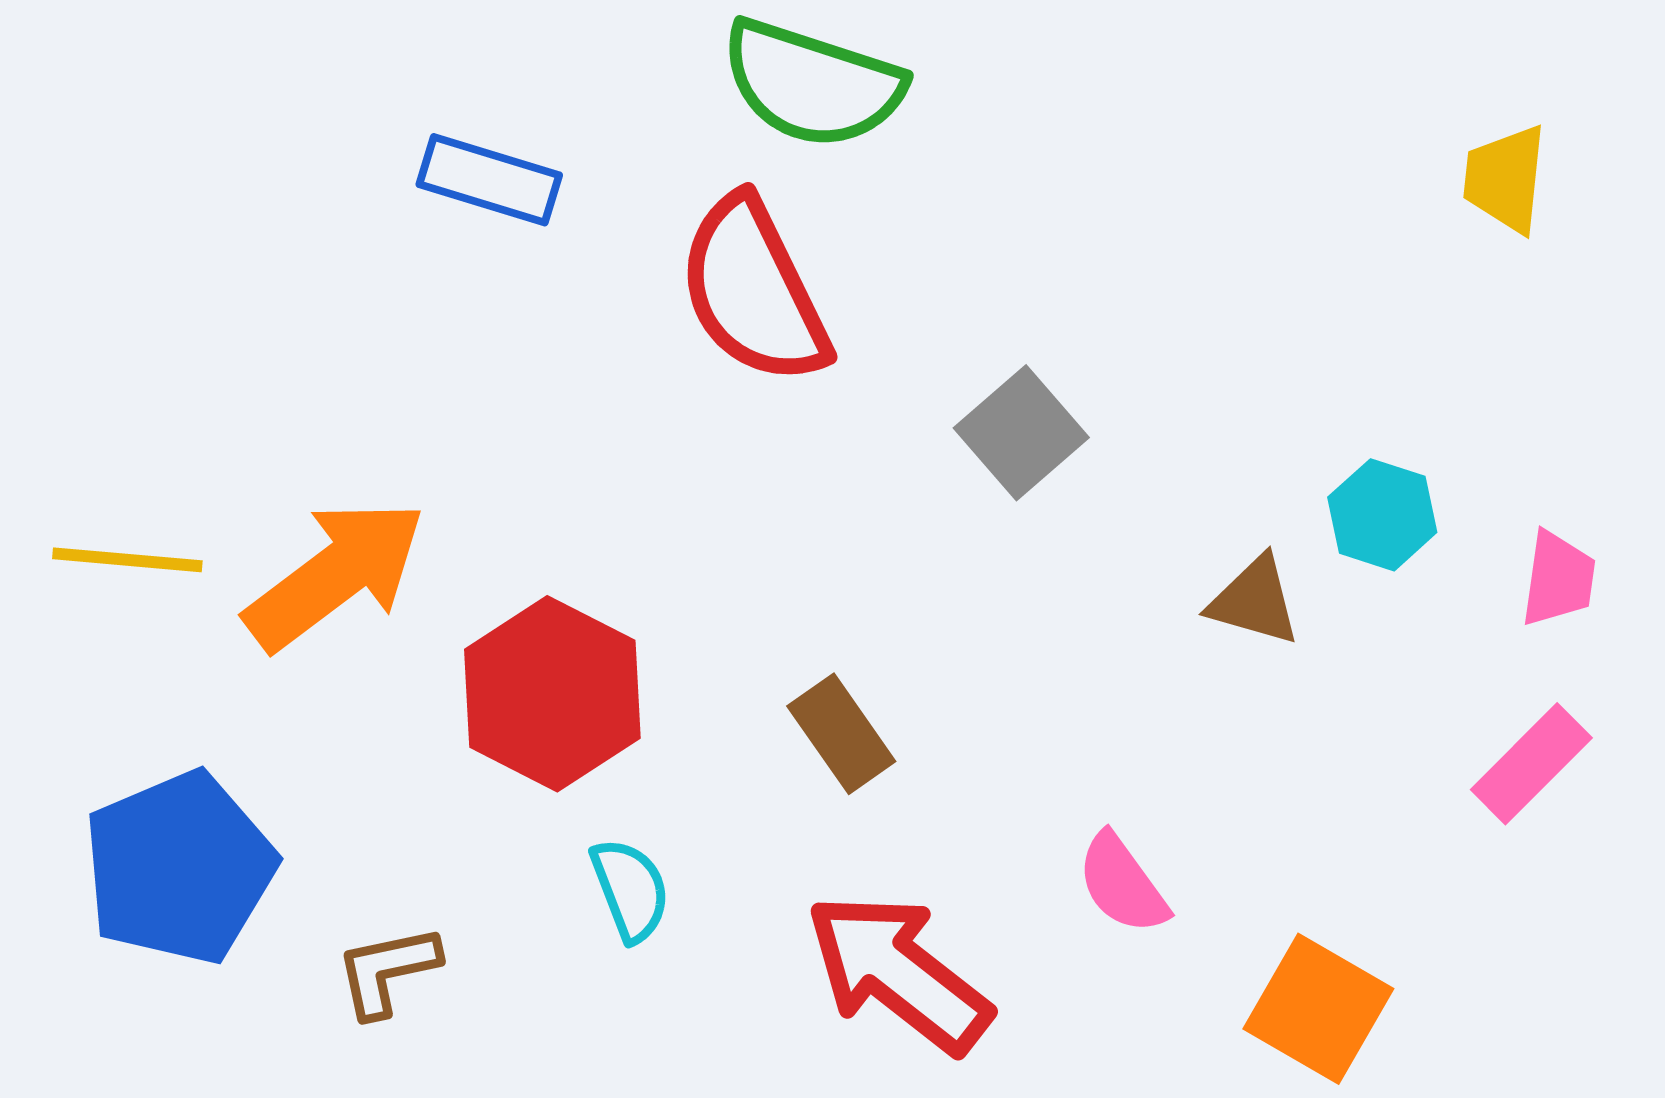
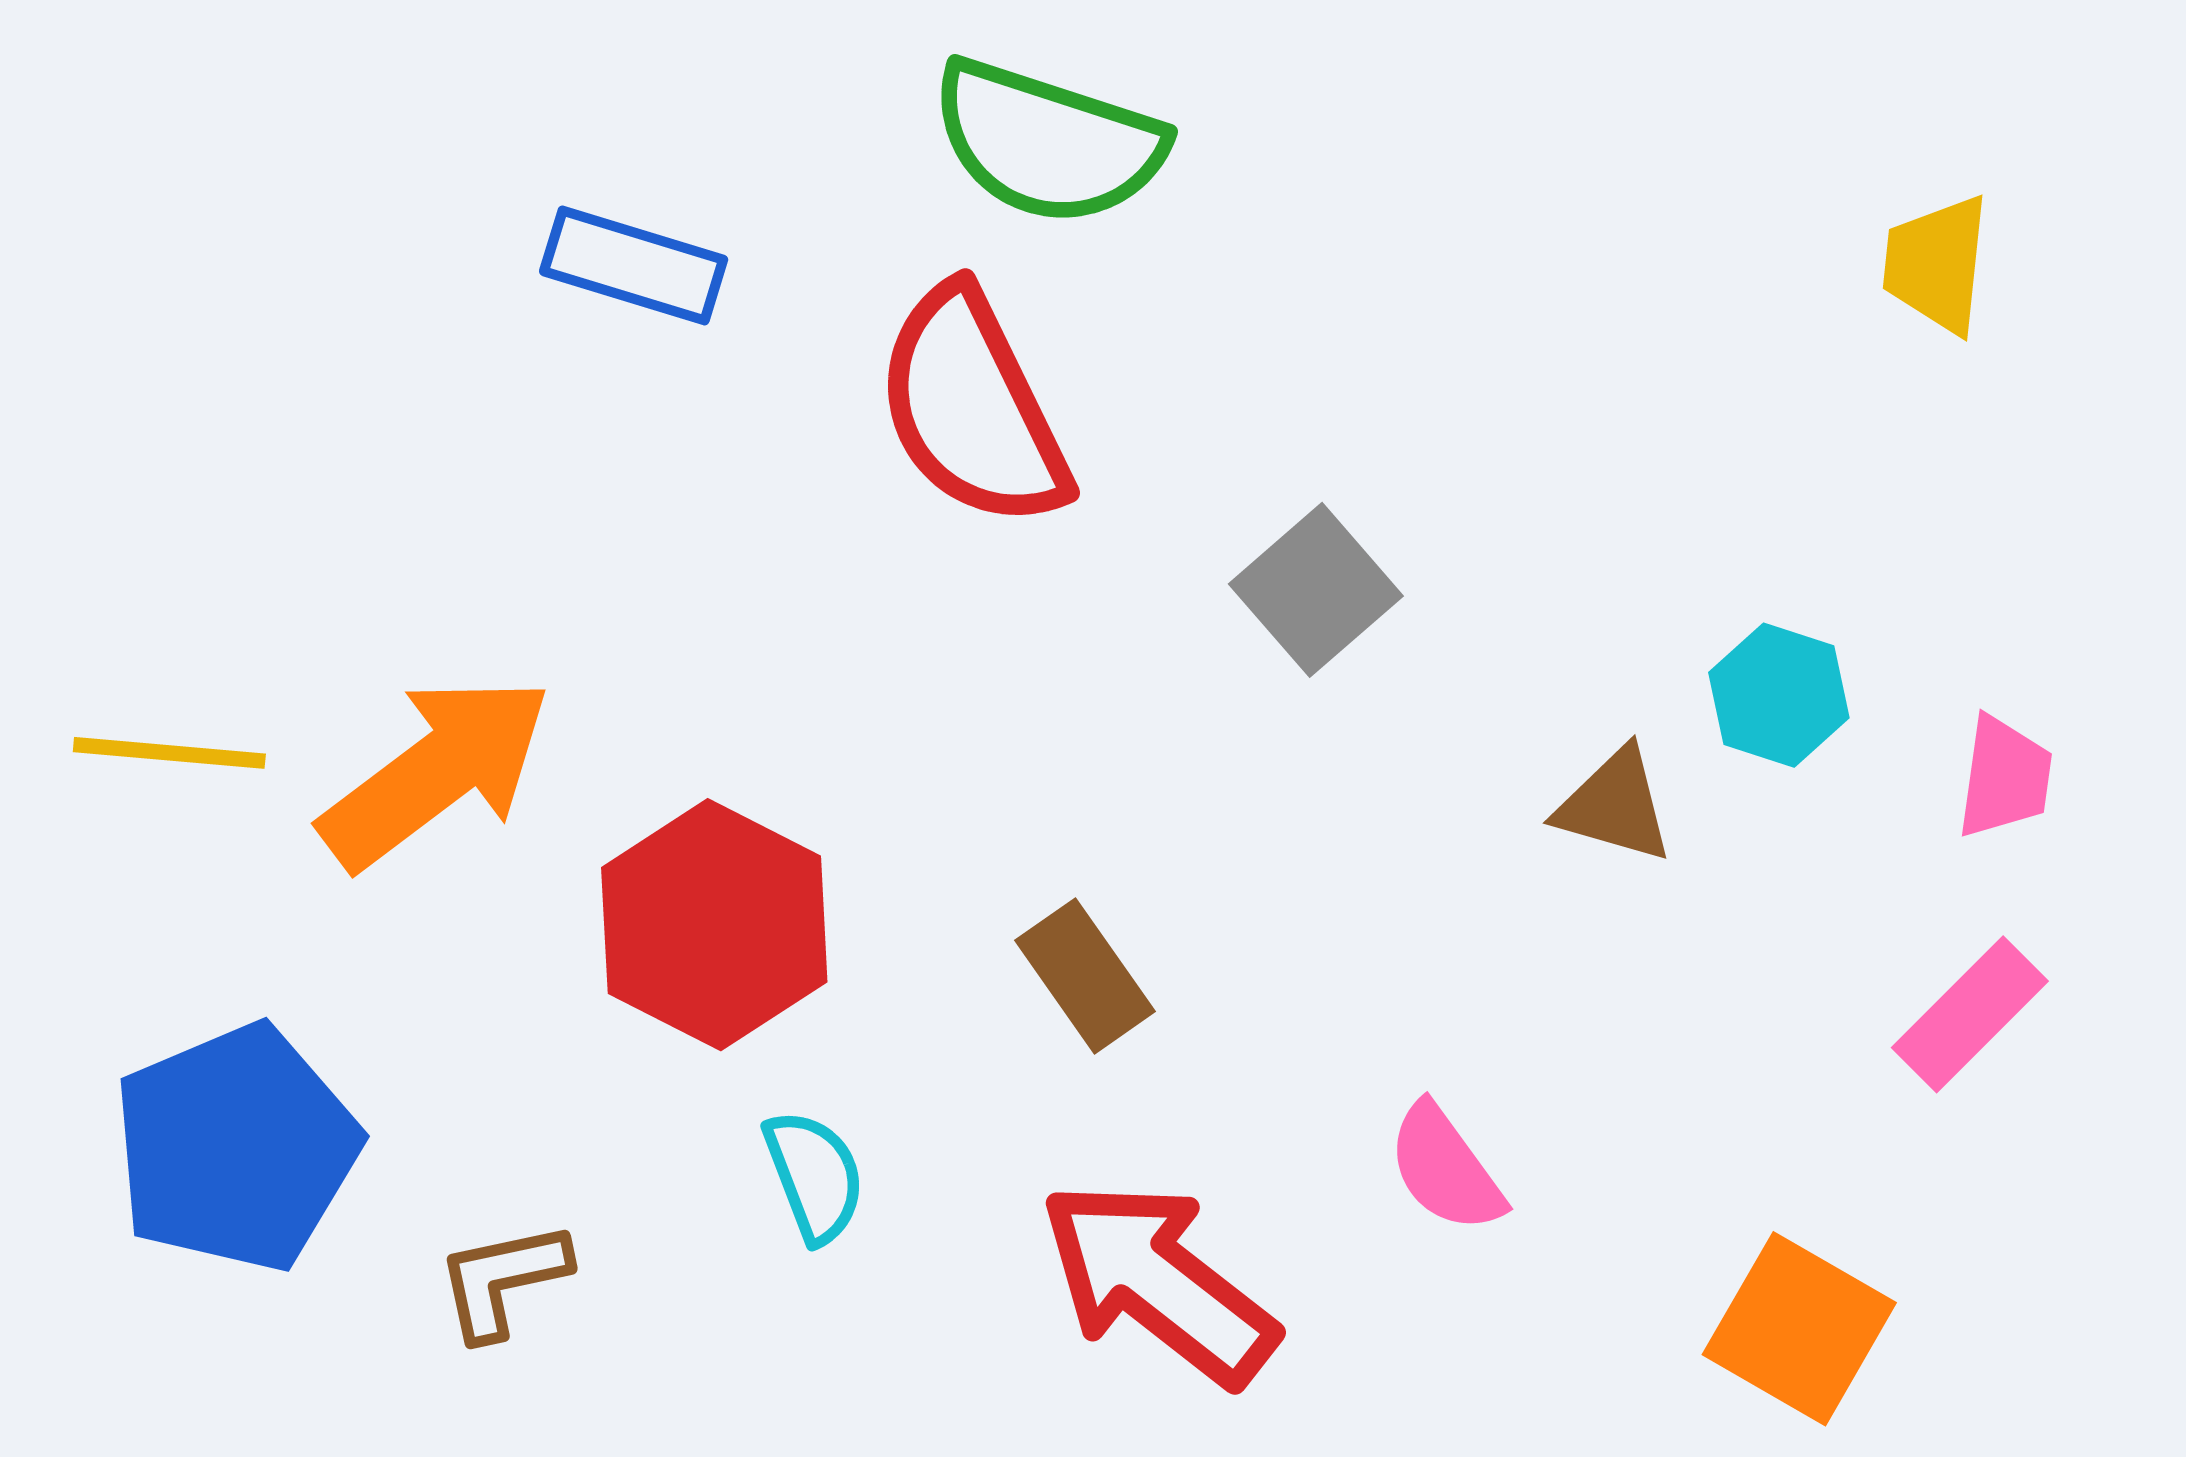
orange square: (1318, 1009) -> (1799, 1329), moved

